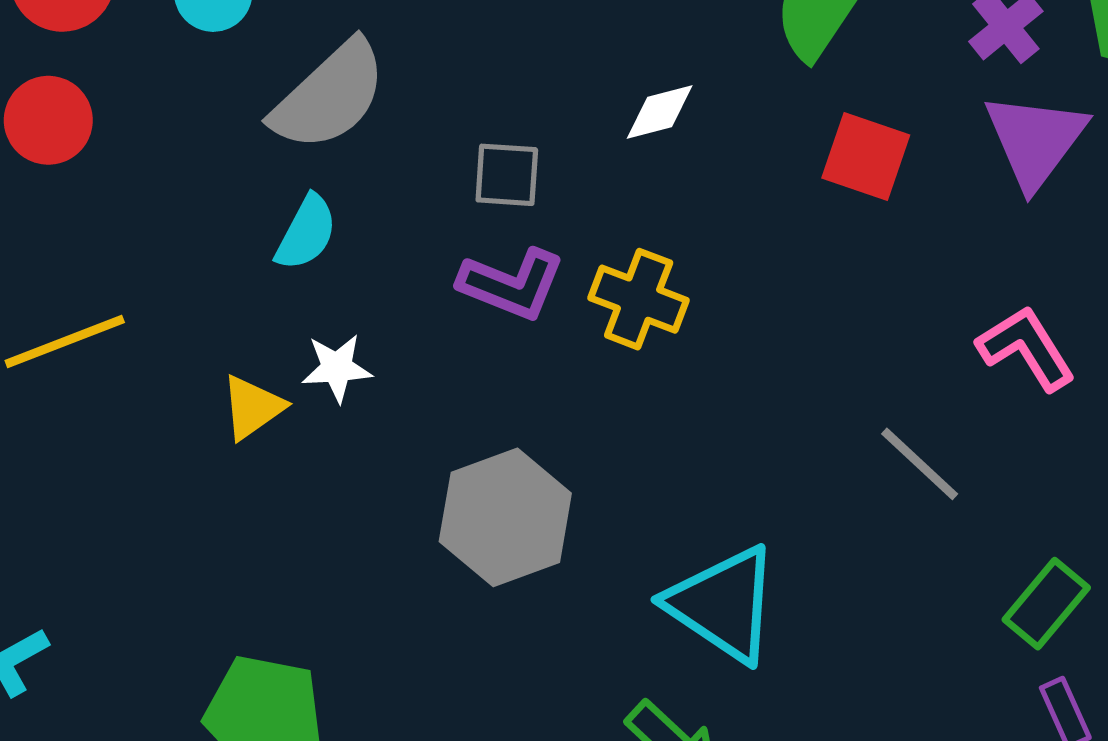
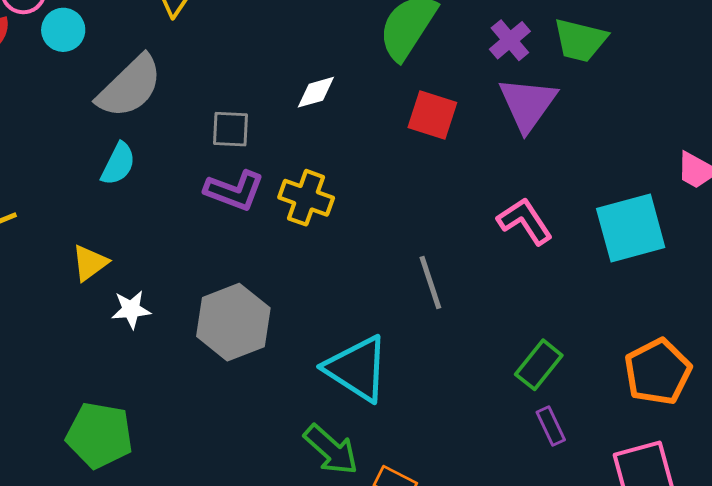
white star: (337, 368) -> (131, 309), moved
gray line: (920, 464) -> (430, 282), moved, turned 30

